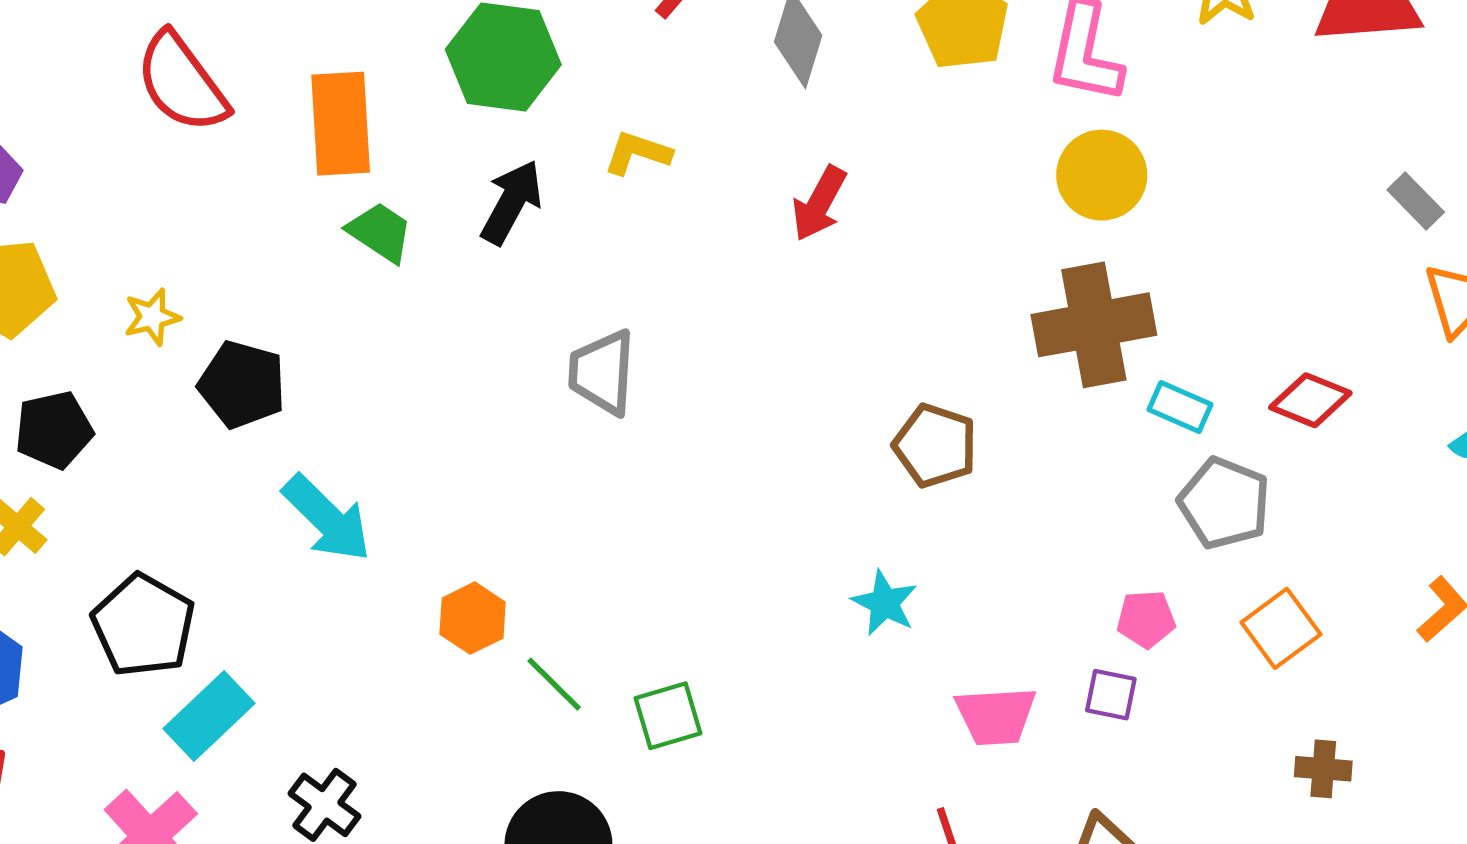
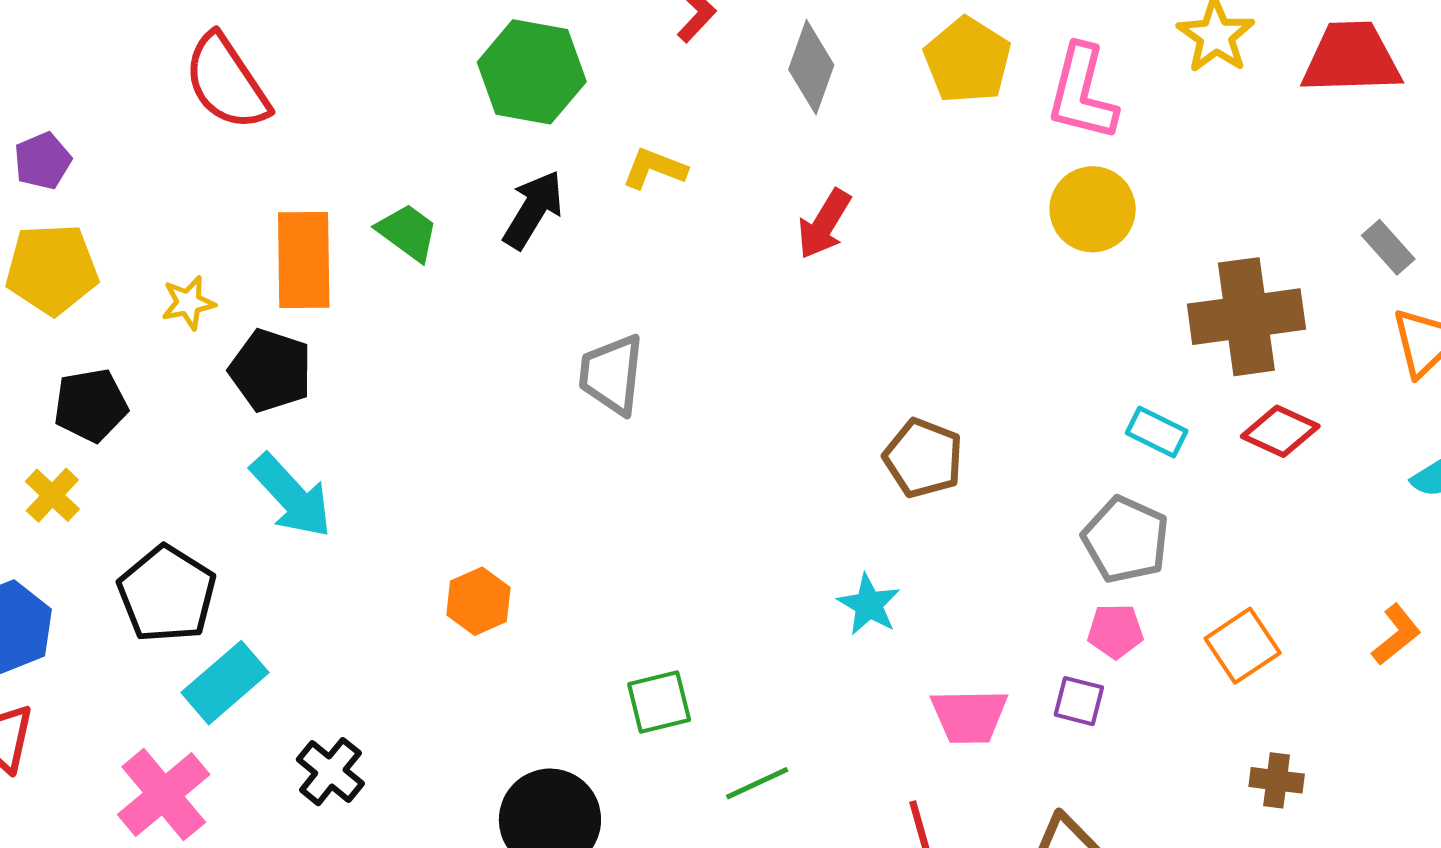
orange rectangle: (341, 124) -> (304, 260), moved
brown cross: (1094, 325) -> (1246, 317), moved
gray pentagon: (1224, 503) -> (1126, 540), moved
cyan arrow: (327, 518) -> (291, 496), moved
green line: (554, 684) -> (757, 783), moved, turned -72

